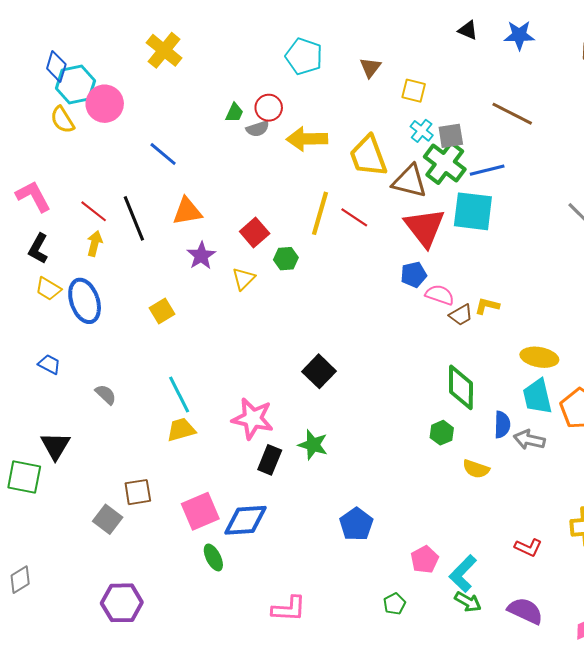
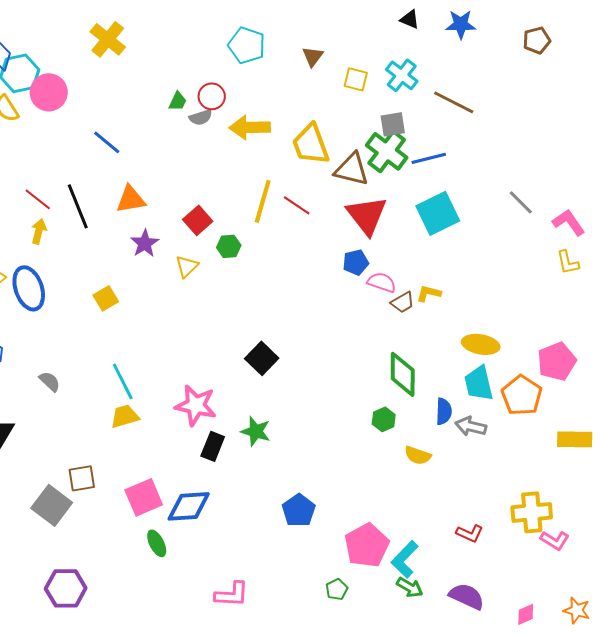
cyan cross: (422, 131) -> (402, 75), moved, size x1.4
cyan square: (473, 211) -> (438, 213), moved, turned -33
gray square: (108, 519) -> (52, 505), size x1.4
pink pentagon: (425, 560) -> (367, 545), size x1.6

